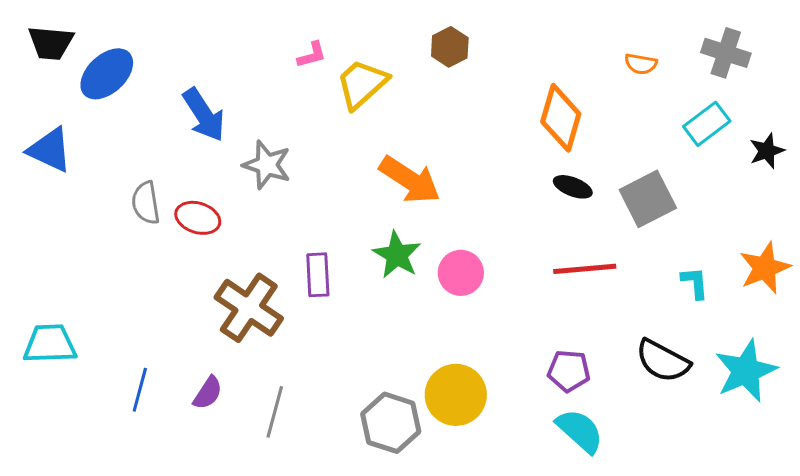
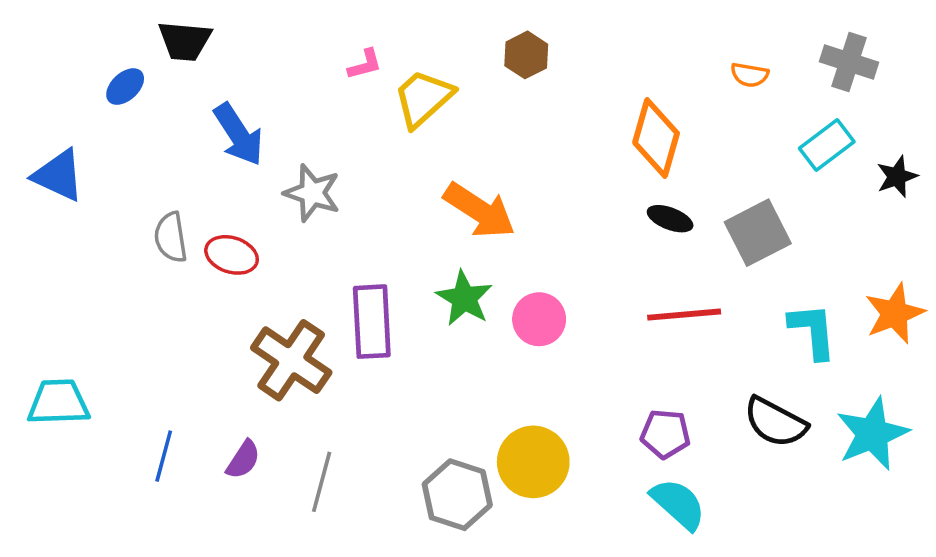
black trapezoid: (51, 43) -> (185, 41), moved
blue ellipse: (107, 74) -> (125, 87), size x0.6
purple rectangle: (318, 275) -> (372, 322), size x1.4
cyan L-shape: (695, 283) -> (813, 331), size x1.5

